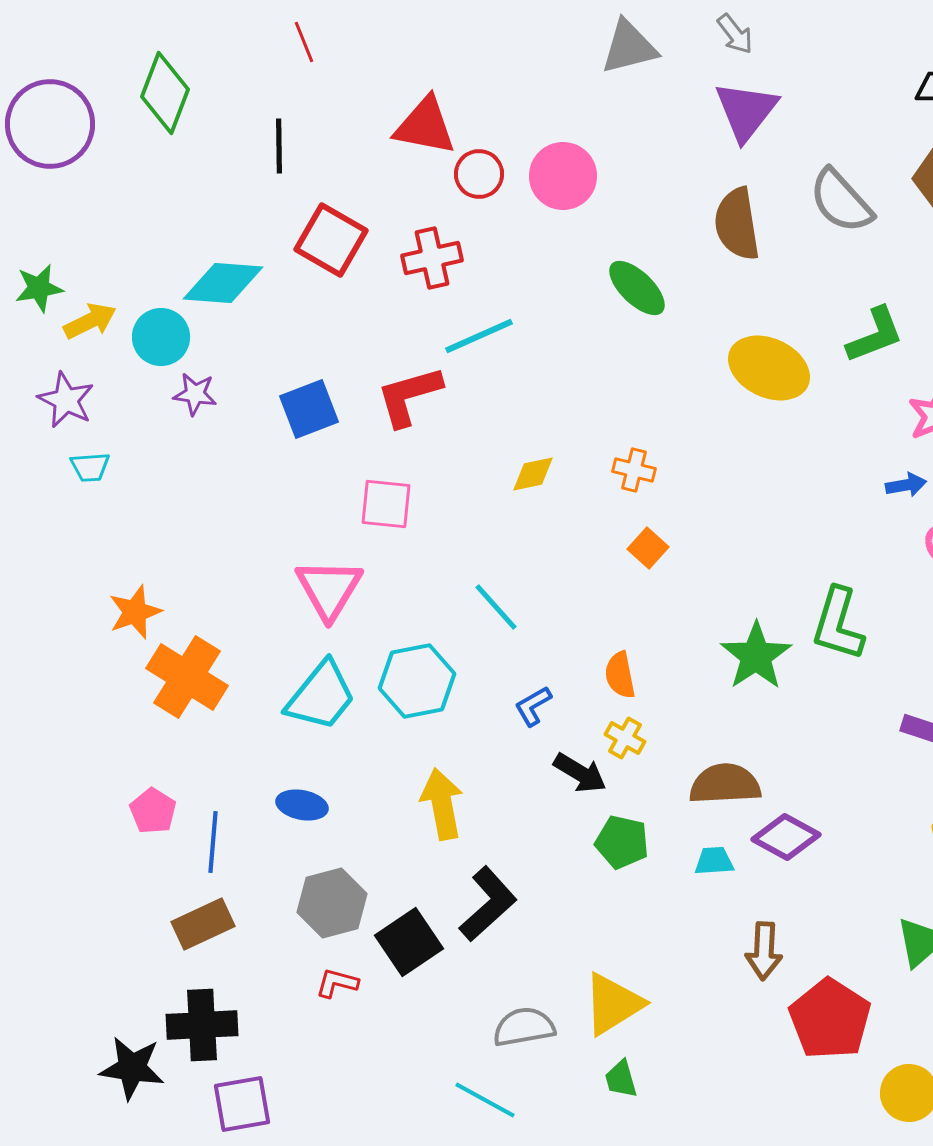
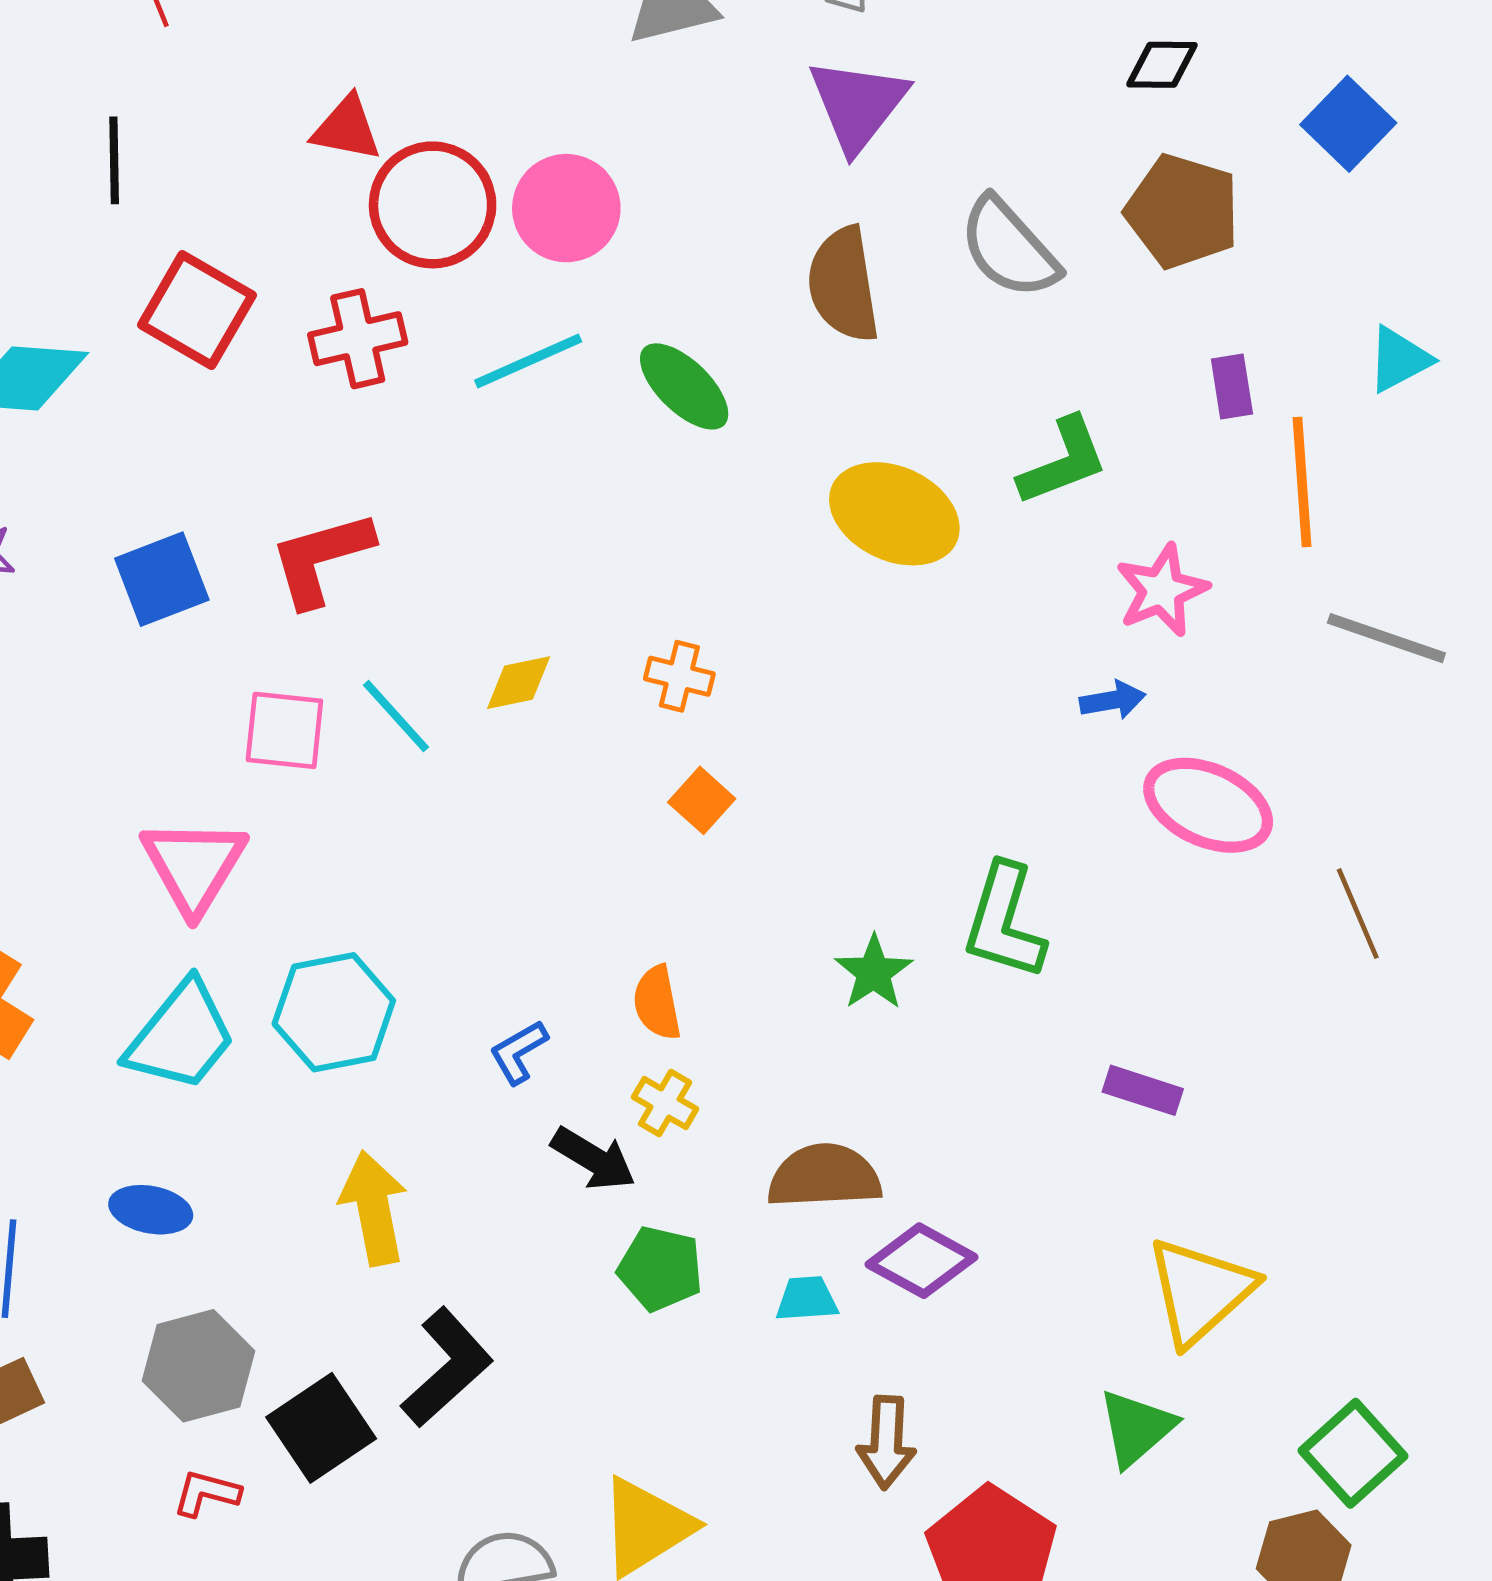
red triangle: (425, 126) -> (347, 128), size x0.7
red circle: (479, 174) -> (433, 205), size x1.6
cyan line: (479, 336) -> (528, 361), moved
cyan line: (496, 607) -> (396, 716), moved
green star: (756, 656) -> (874, 972), size x0.7

